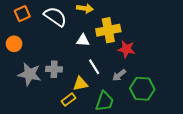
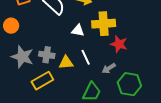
yellow triangle: (80, 84) -> (66, 63), moved
yellow rectangle: (68, 100) -> (42, 81), moved, size x1.5

